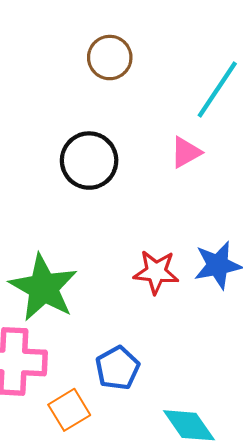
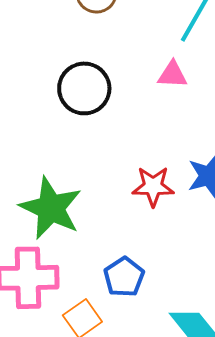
pink triangle: (186, 152) -> (172, 75), turned 36

